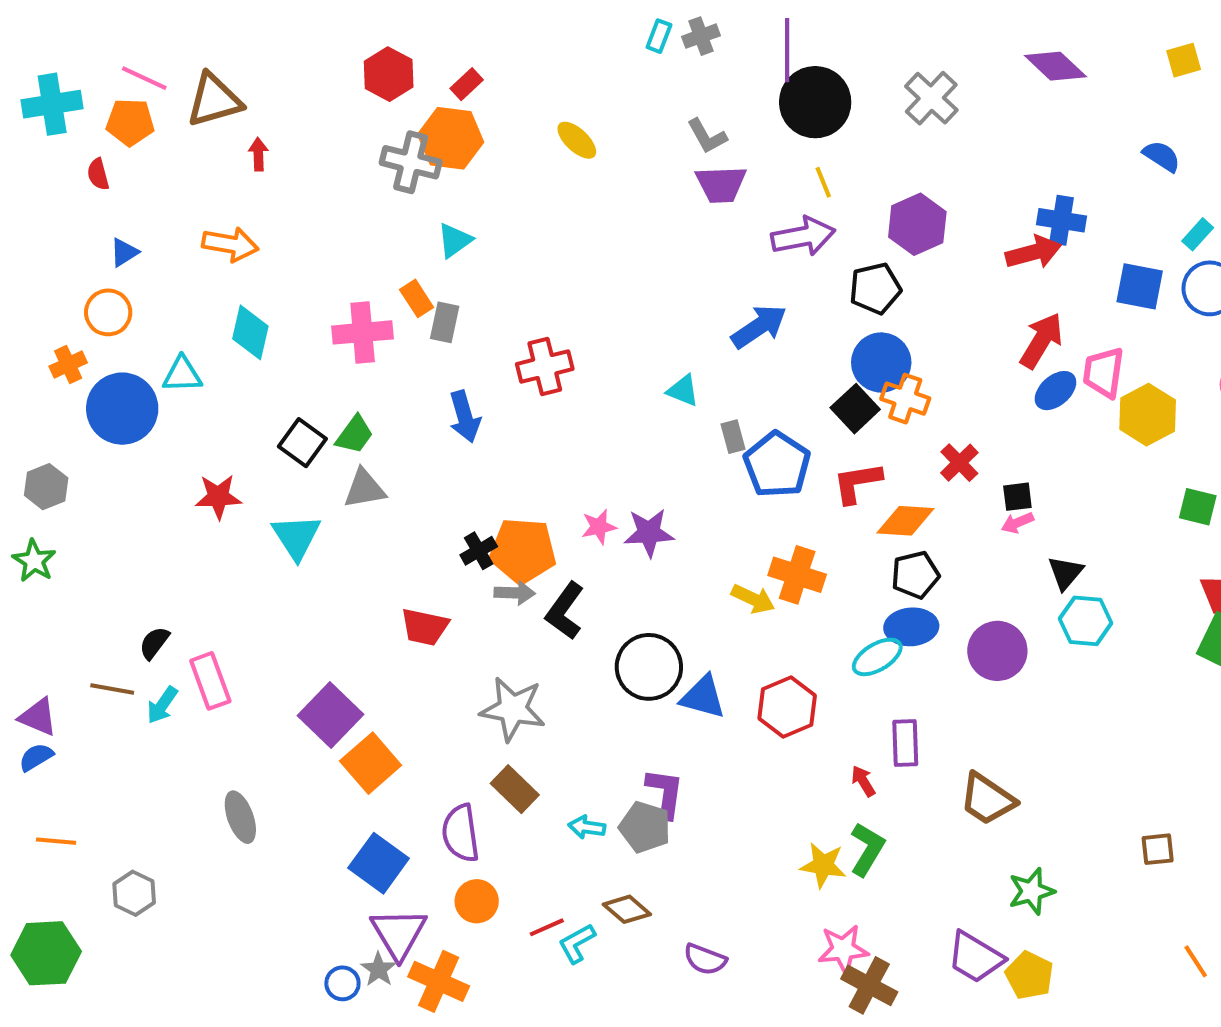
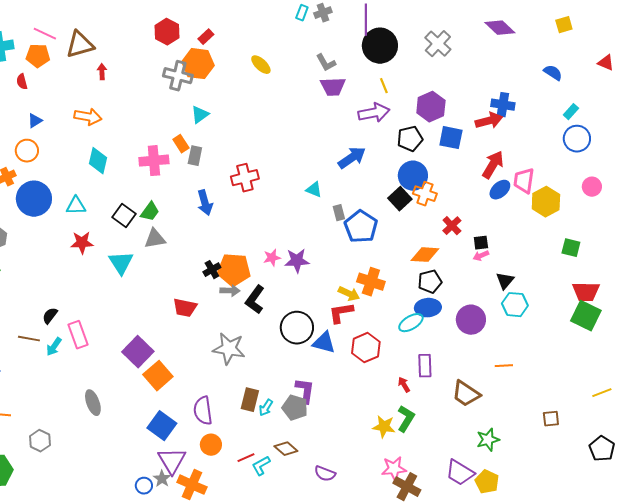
blue square: (1140, 286) -> (451, 138), moved
cyan triangle: (182, 375) -> (76, 206), moved
red L-shape: (857, 483) -> (341, 313), moved
brown rectangle: (515, 789) -> (250, 400), moved, turned 60
cyan arrow: (587, 827) -> (266, 408), turned -66
orange line: (1196, 961) -> (504, 366), moved, turned -60

